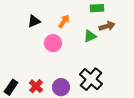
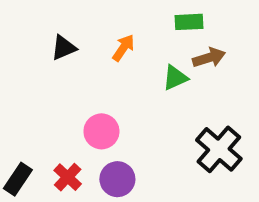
pink circle: (53, 43) -> (101, 131), moved
black cross: (91, 79) -> (219, 149), moved

